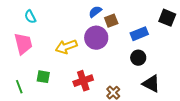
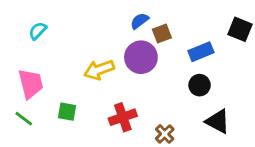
cyan semicircle: (30, 17) -> (38, 31), moved, turned 72
pink trapezoid: (23, 44) -> (31, 84), moved
green line: (19, 87) -> (24, 119), moved, turned -32

